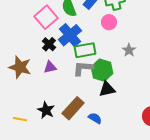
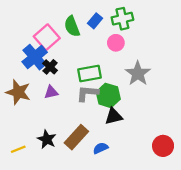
blue cross: (70, 35) -> (35, 57), moved
gray star: (129, 50) -> (138, 73), size x1.6
blue semicircle: (95, 118) -> (101, 148), turned -56
yellow line: (20, 119) -> (18, 149), turned -32

